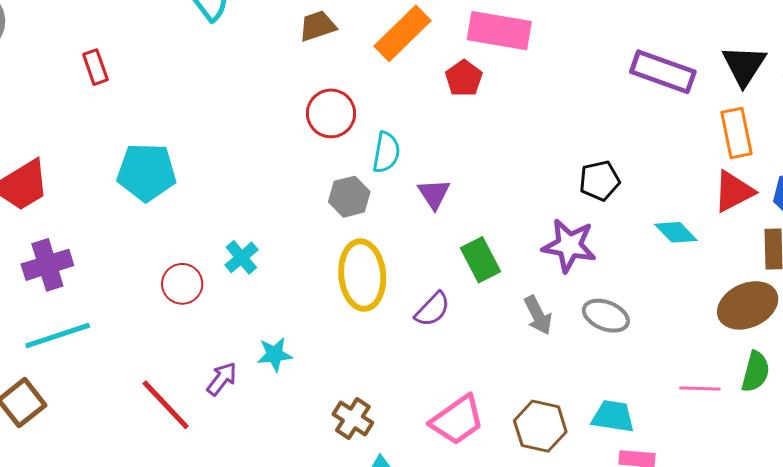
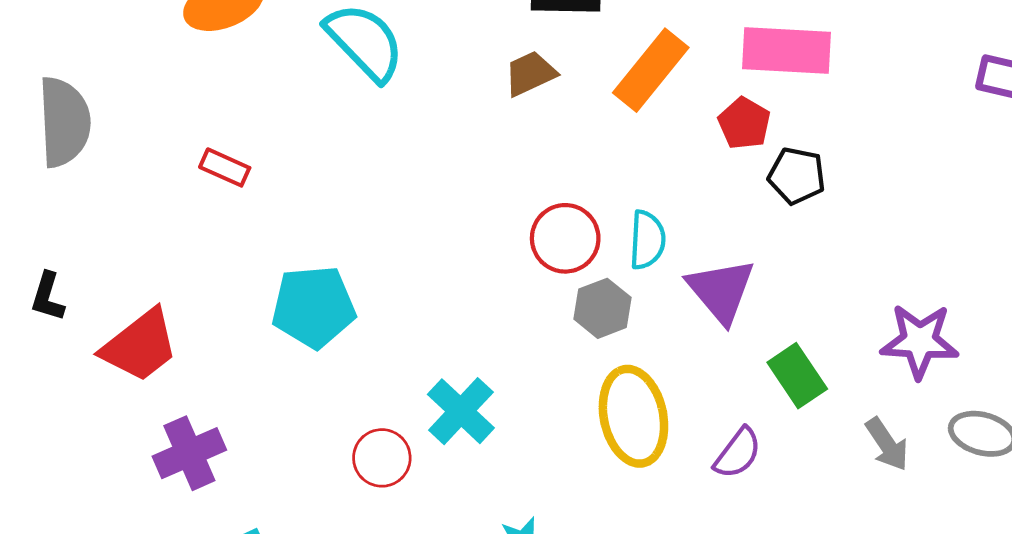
red rectangle: (95, 67) -> (225, 167), turned -40
red circle: (331, 113) -> (565, 238), moved
black pentagon: (600, 181) -> (797, 176), moved, turned 30
purple triangle: (434, 194) -> (721, 291), size x1.5
cyan cross: (241, 257) -> (461, 411), size x1.4

